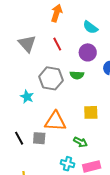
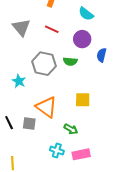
red line: (57, 44) -> (52, 29), turned -40
orange triangle: (55, 121) -> (46, 107), turned 30

